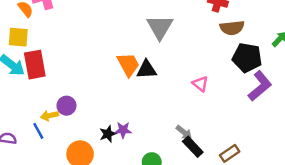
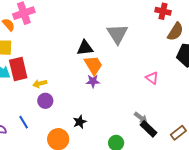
brown semicircle: (232, 28) -> (175, 32), turned -48
black triangle: (147, 70) -> (85, 48), moved
yellow arrow: (49, 116) -> (40, 84), moved
purple star: (123, 130) -> (93, 81), moved

